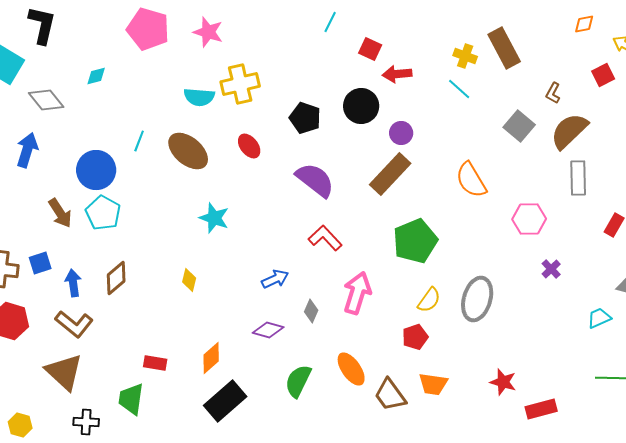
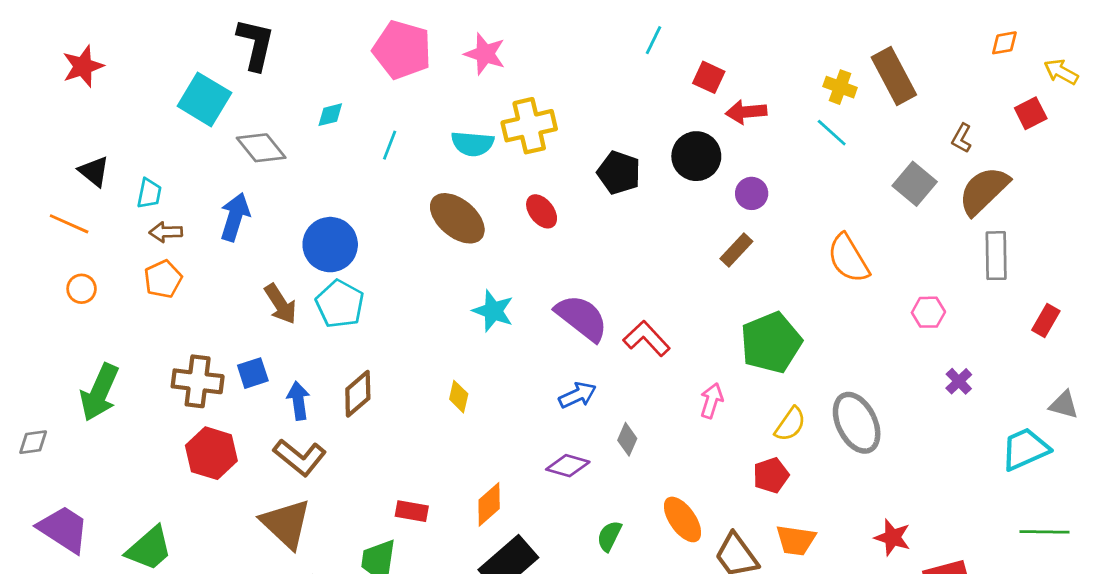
cyan line: (139, 141) -> (390, 145), moved
brown rectangle: (390, 174) -> (736, 250), size x0.6
purple semicircle: (315, 180) -> (582, 318), moved
pink hexagon: (529, 219) -> (928, 312), size x0.7
pink arrow: (357, 293) -> (712, 401), moved, size x0.6
gray ellipse: (477, 299) -> (857, 423), turned -42
cyan trapezoid: (599, 318) -> (1025, 449), size x1.5
green semicircle: (298, 381) -> (609, 536), size x0.7

